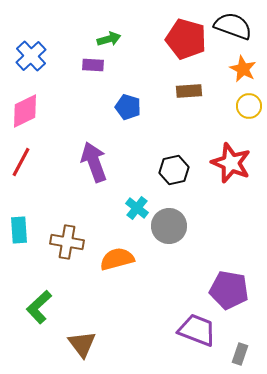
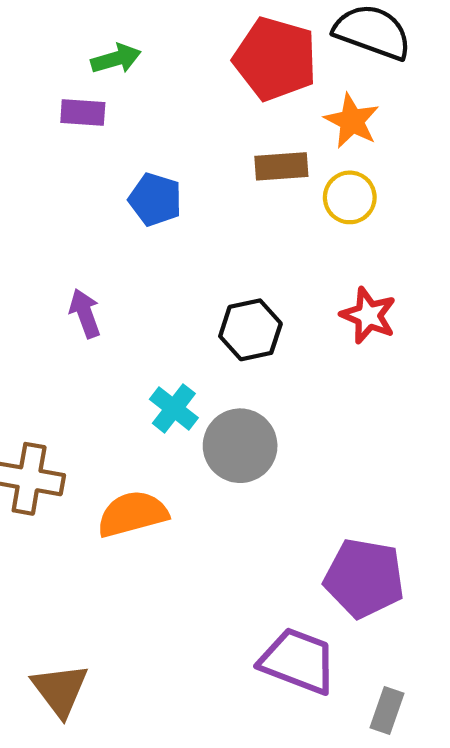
orange star: (243, 69) -> (352, 121), moved
yellow circle: (249, 106) -> (350, 197), moved
purple arrow: (94, 162) -> (85, 313), size x0.6
red star: (231, 163) -> (368, 315), size x0.7

